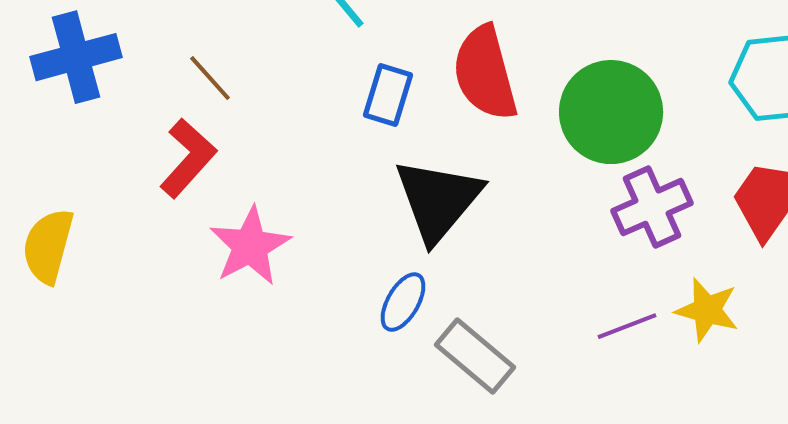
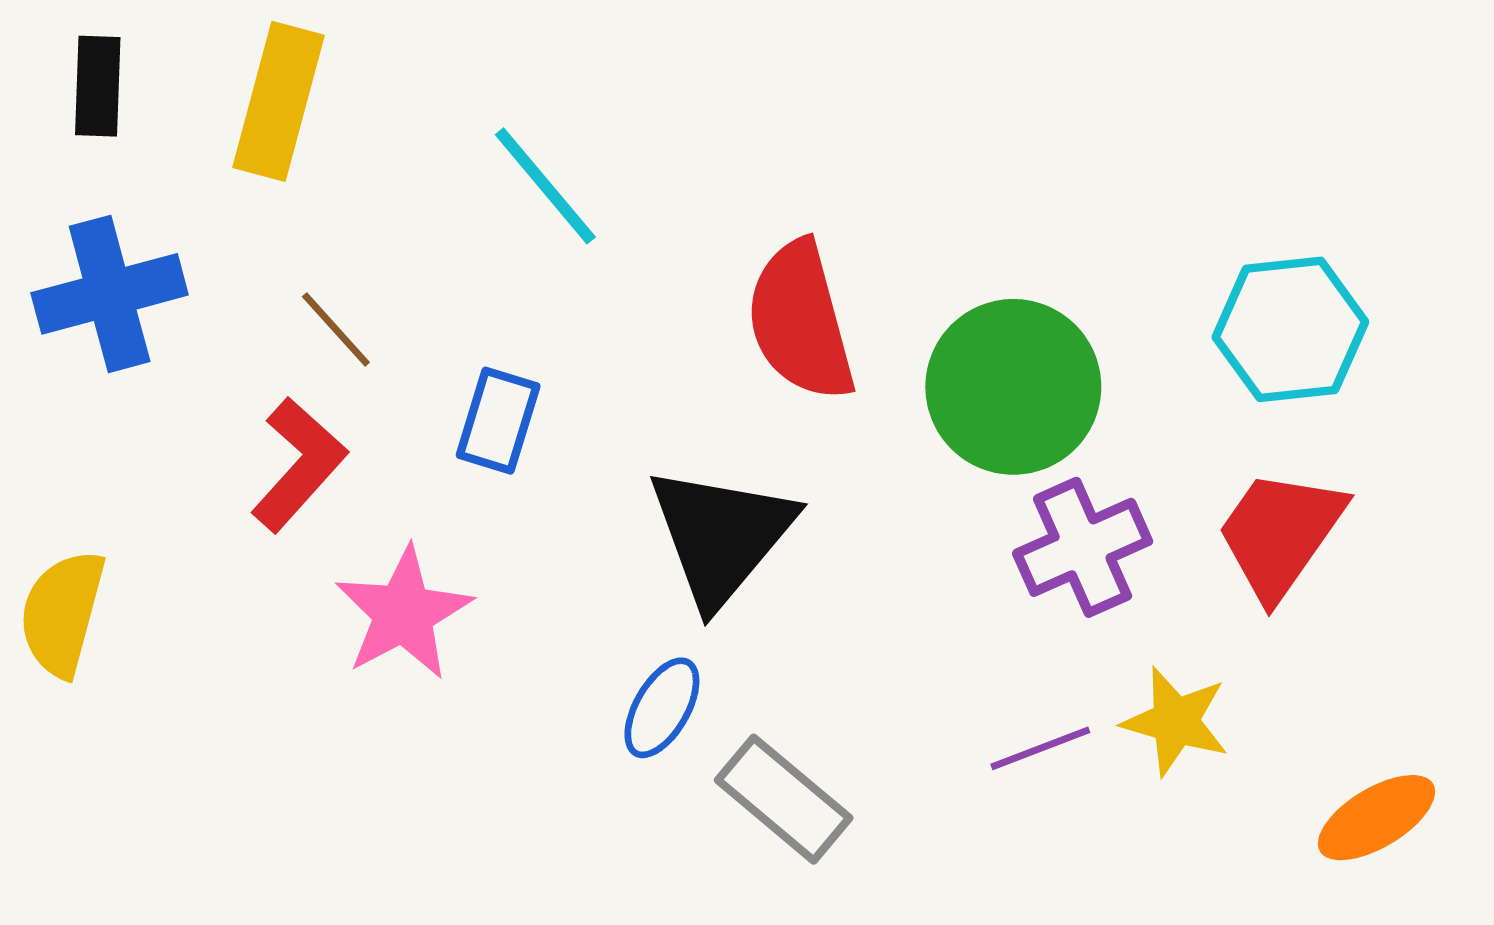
blue rectangle: (388, 95) -> (498, 421), moved

